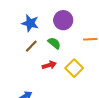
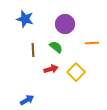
blue star: (30, 23) -> (25, 19), moved
brown line: (31, 46) -> (33, 50), turned -48

